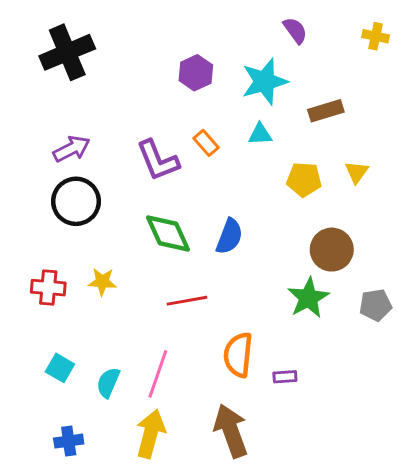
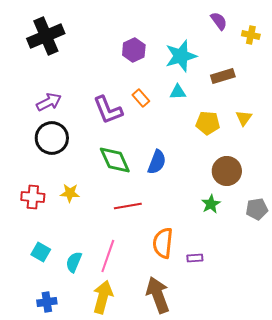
purple semicircle: (295, 30) -> (219, 21), moved
yellow cross: (376, 36) -> (251, 35), moved
green star: (308, 298) -> (211, 204), size x0.7

